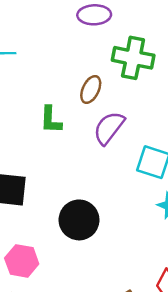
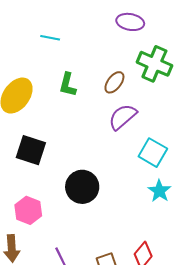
green L-shape: (51, 120) -> (68, 85), moved

